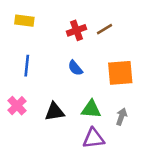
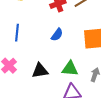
blue semicircle: (75, 68) -> (57, 35), turned -104

